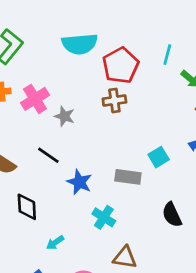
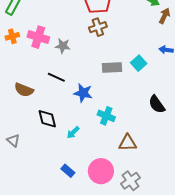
pink cross: (35, 99) -> (38, 37), turned -30
gray rectangle: (128, 177) -> (112, 68), moved
cyan arrow: (55, 243) -> (73, 132), moved

